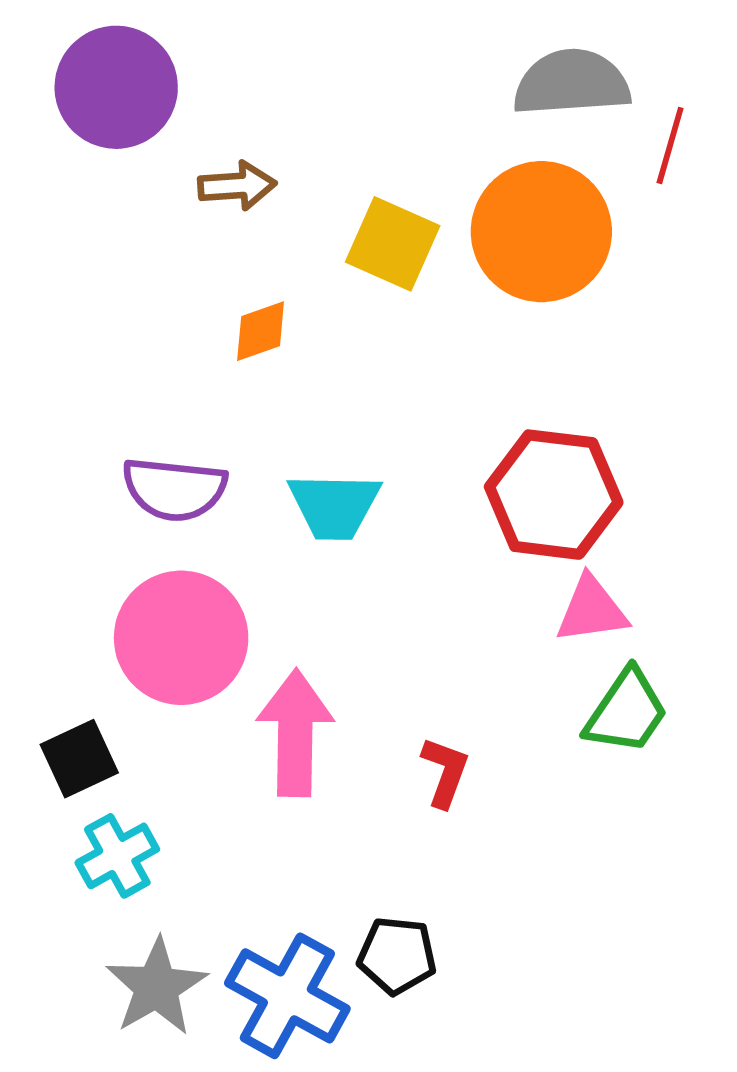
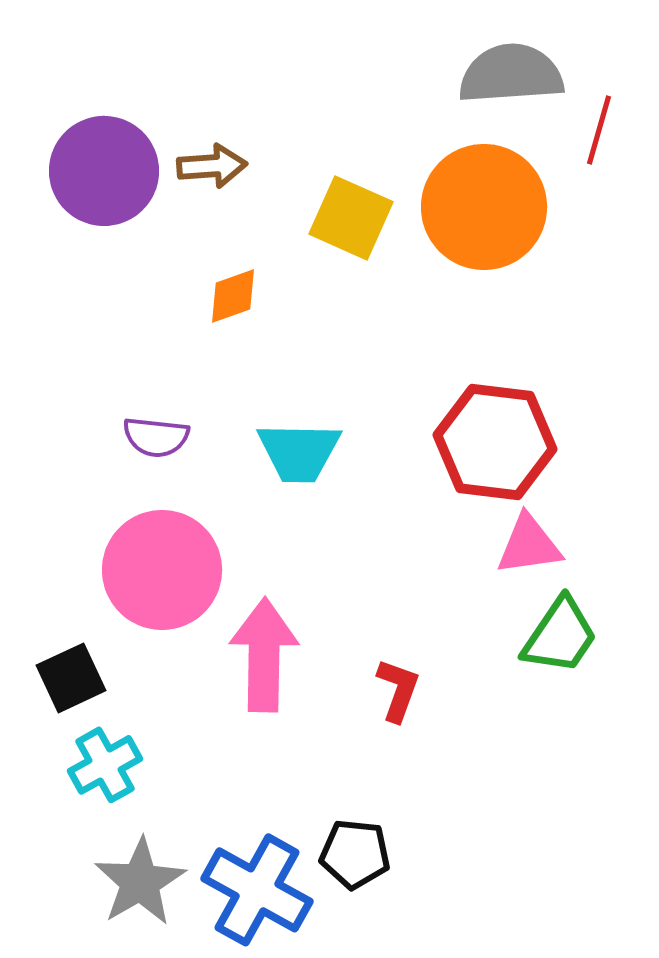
purple circle: (116, 87) -> (104, 171), moved
purple semicircle: (174, 489) -> (156, 437), size x0.7

